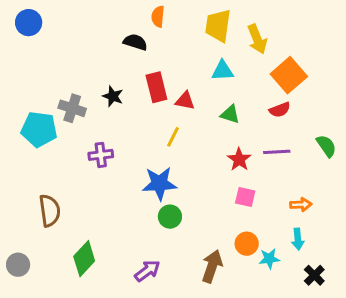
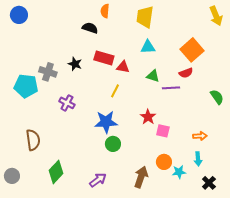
yellow arrow: (257, 39) -> (216, 16), moved
red rectangle: (156, 87) -> (104, 58), turned -60
purple line: (277, 152) -> (171, 88), moved
purple cross: (101, 155) -> (67, 103), turned 35
red star: (239, 159) -> (148, 117), moved

